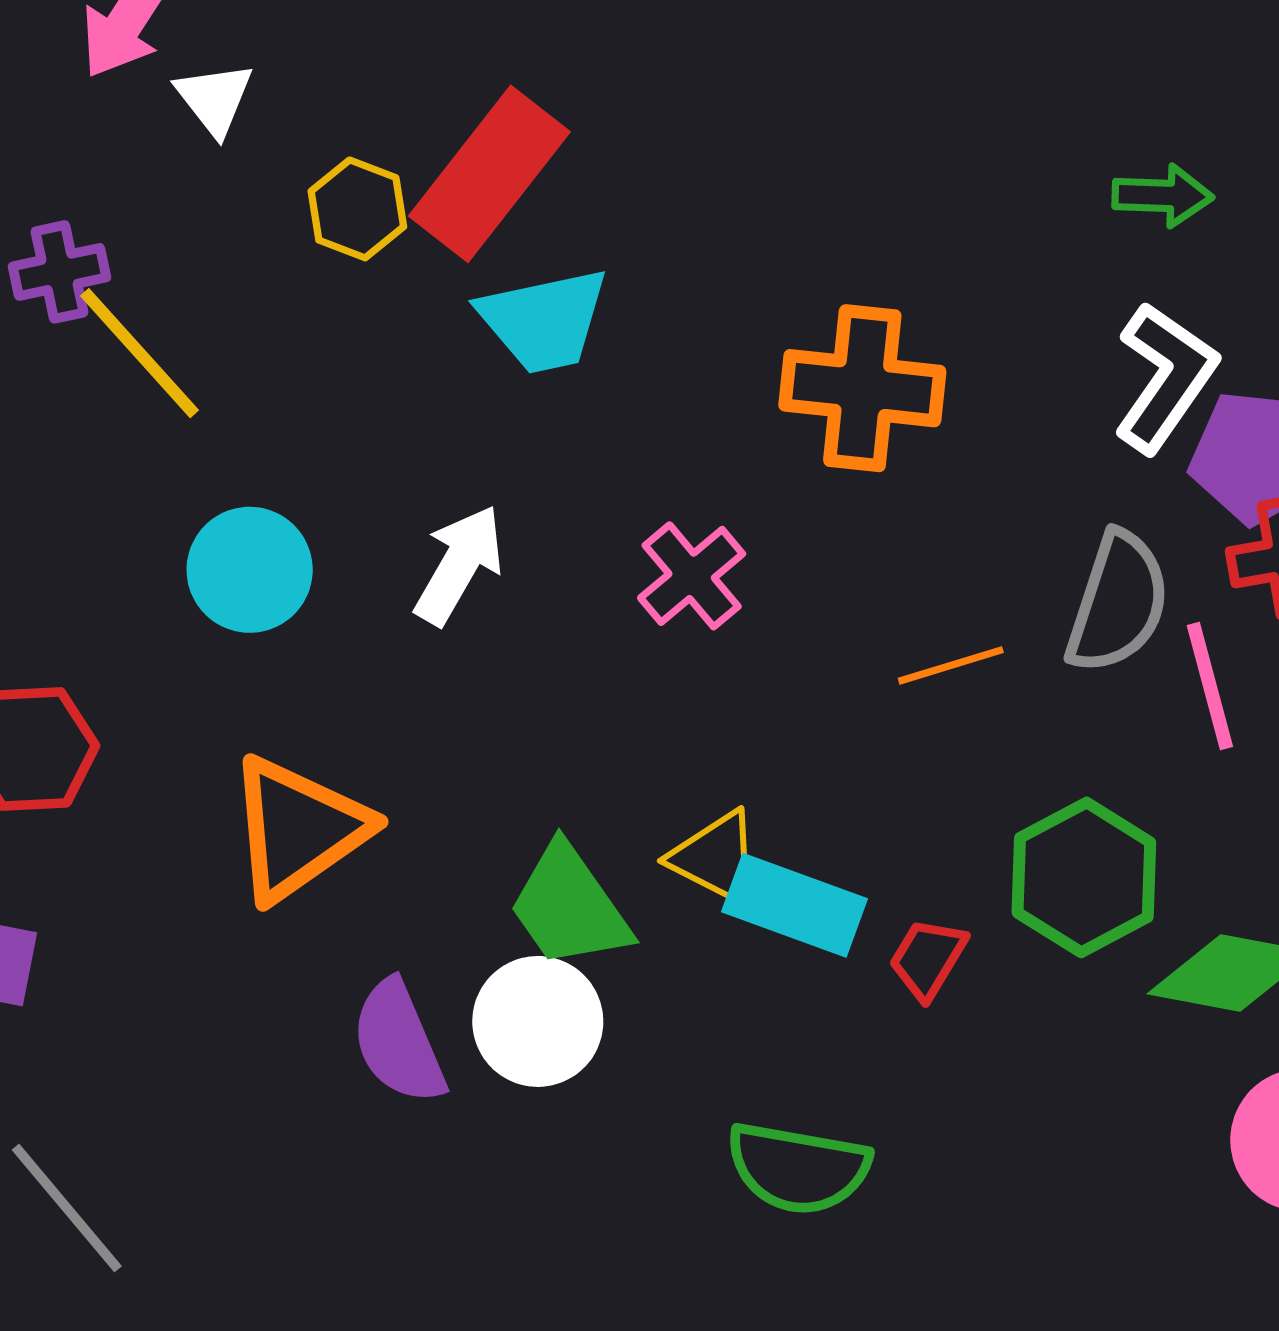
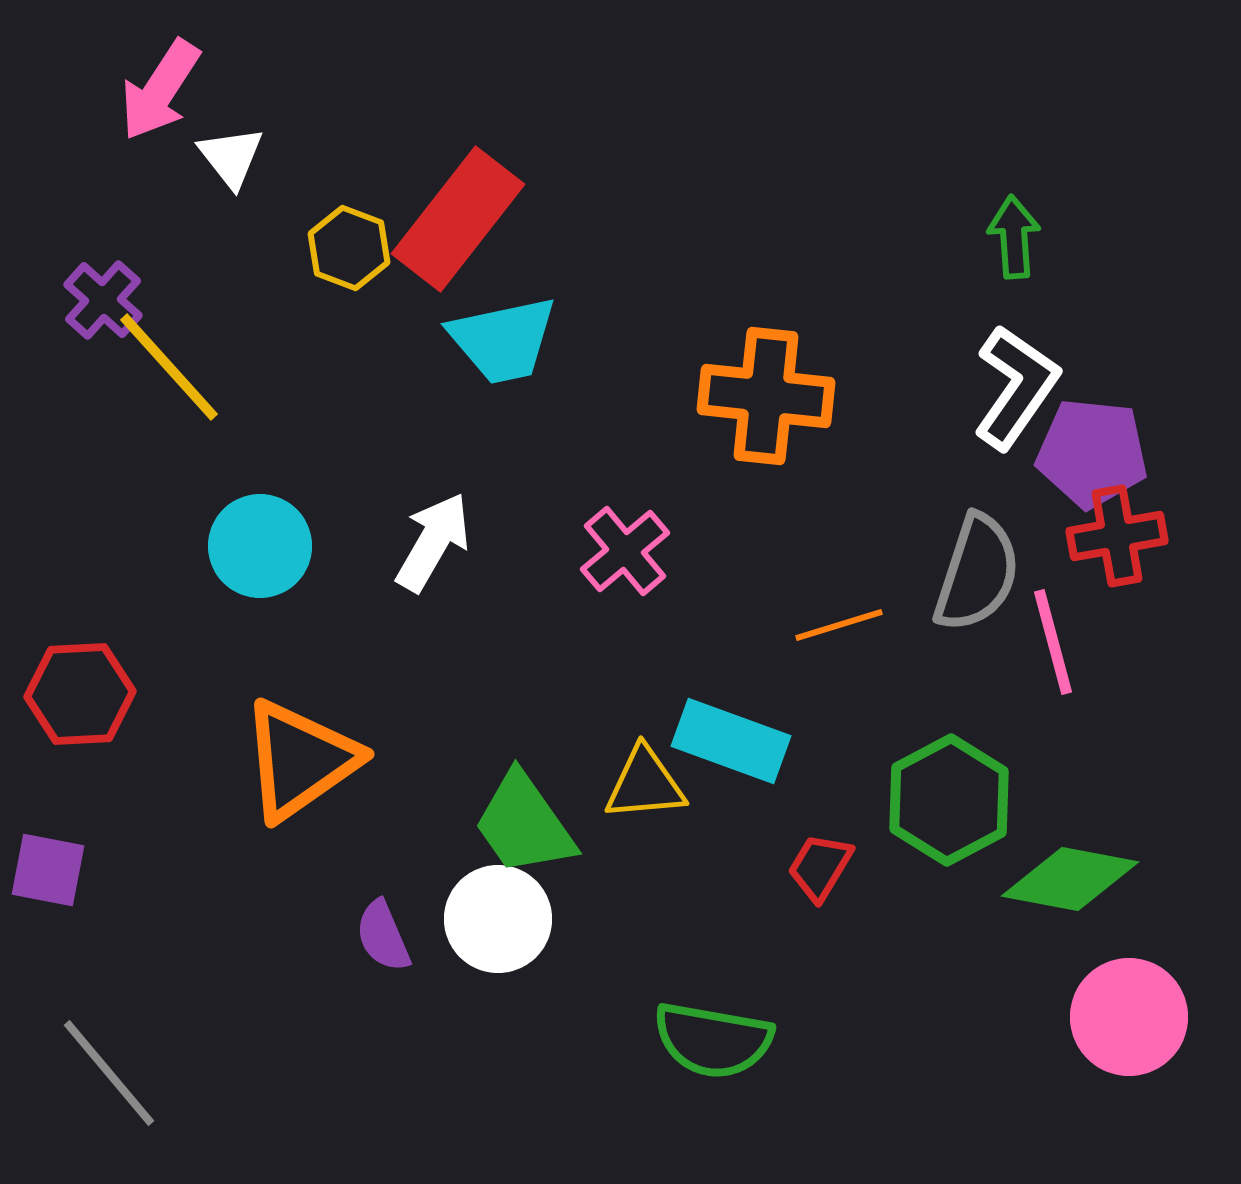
green arrow: (1163, 196) -> (1014, 237), turned -96
purple cross: (59, 272) -> (103, 300), turned -36
yellow triangle: (716, 858) -> (645, 784), turned -32
cyan rectangle: (795, 905) -> (731, 741), moved
purple semicircle: (399, 1042) -> (383, 936), size x0.7

